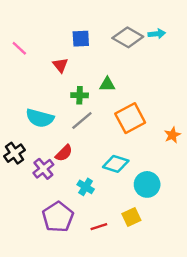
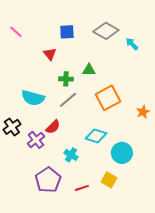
cyan arrow: (157, 34) -> (132, 44), moved, turned -128
pink line: (19, 48) -> (16, 32), moved
yellow square: (131, 217) -> (109, 180), turned -35

